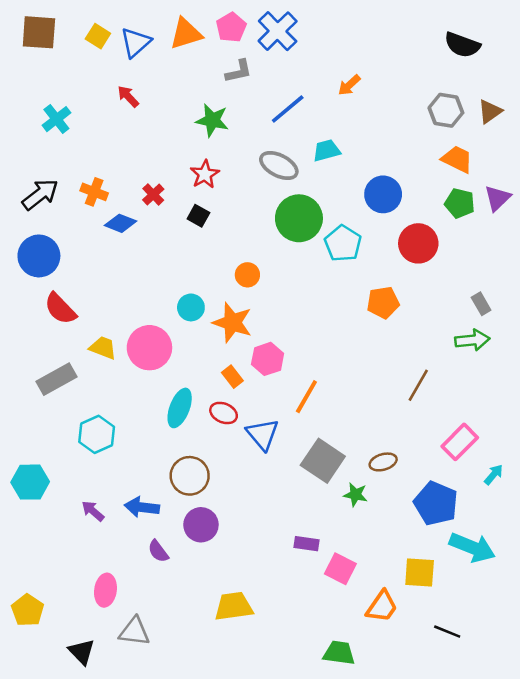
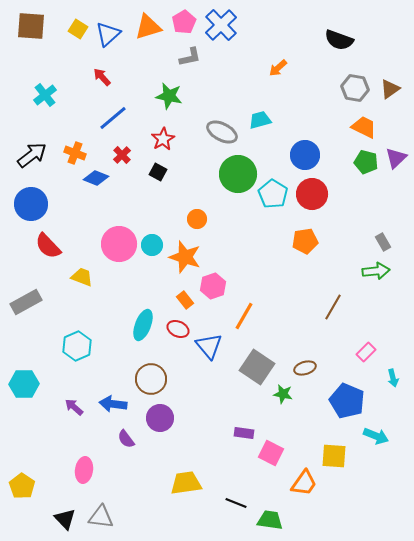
black semicircle: (462, 45) -> (339, 40), moved
blue line: (288, 109) -> (113, 118), moved
red circle: (418, 243) -> (312, 194), moved
pink circle: (149, 348) -> (119, 244), moved
gray rectangle: (56, 379) -> (26, 302), moved
pink rectangle: (460, 442) -> (366, 352), size x0.7
cyan arrow: (494, 475) -> (393, 378), turned 126
cyan arrow: (472, 547) -> (376, 436), size x0.7
gray triangle: (134, 632) -> (101, 517), moved
black line: (447, 632) -> (236, 503), moved

